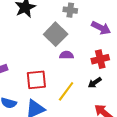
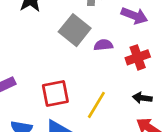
purple semicircle: (67, 55) -> (103, 45), moved
black arrow: (95, 83) -> (142, 98), moved, turned 48

